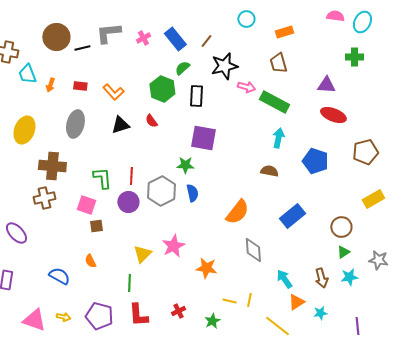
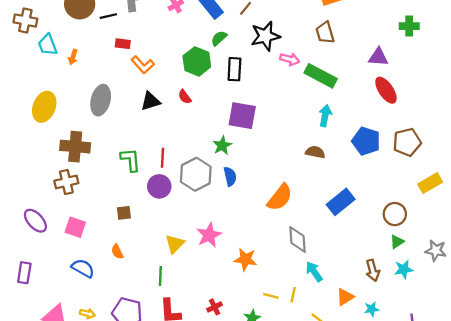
red rectangle: (80, 86) -> (123, 44), moved
red ellipse: (333, 115) -> (386, 90), turned 35
brown pentagon: (365, 152) -> (407, 142), moved
green star: (185, 165) -> (222, 145), turned -30
pink square: (86, 205) -> (75, 227), moved
cyan arrow: (284, 279) -> (314, 272), moved

